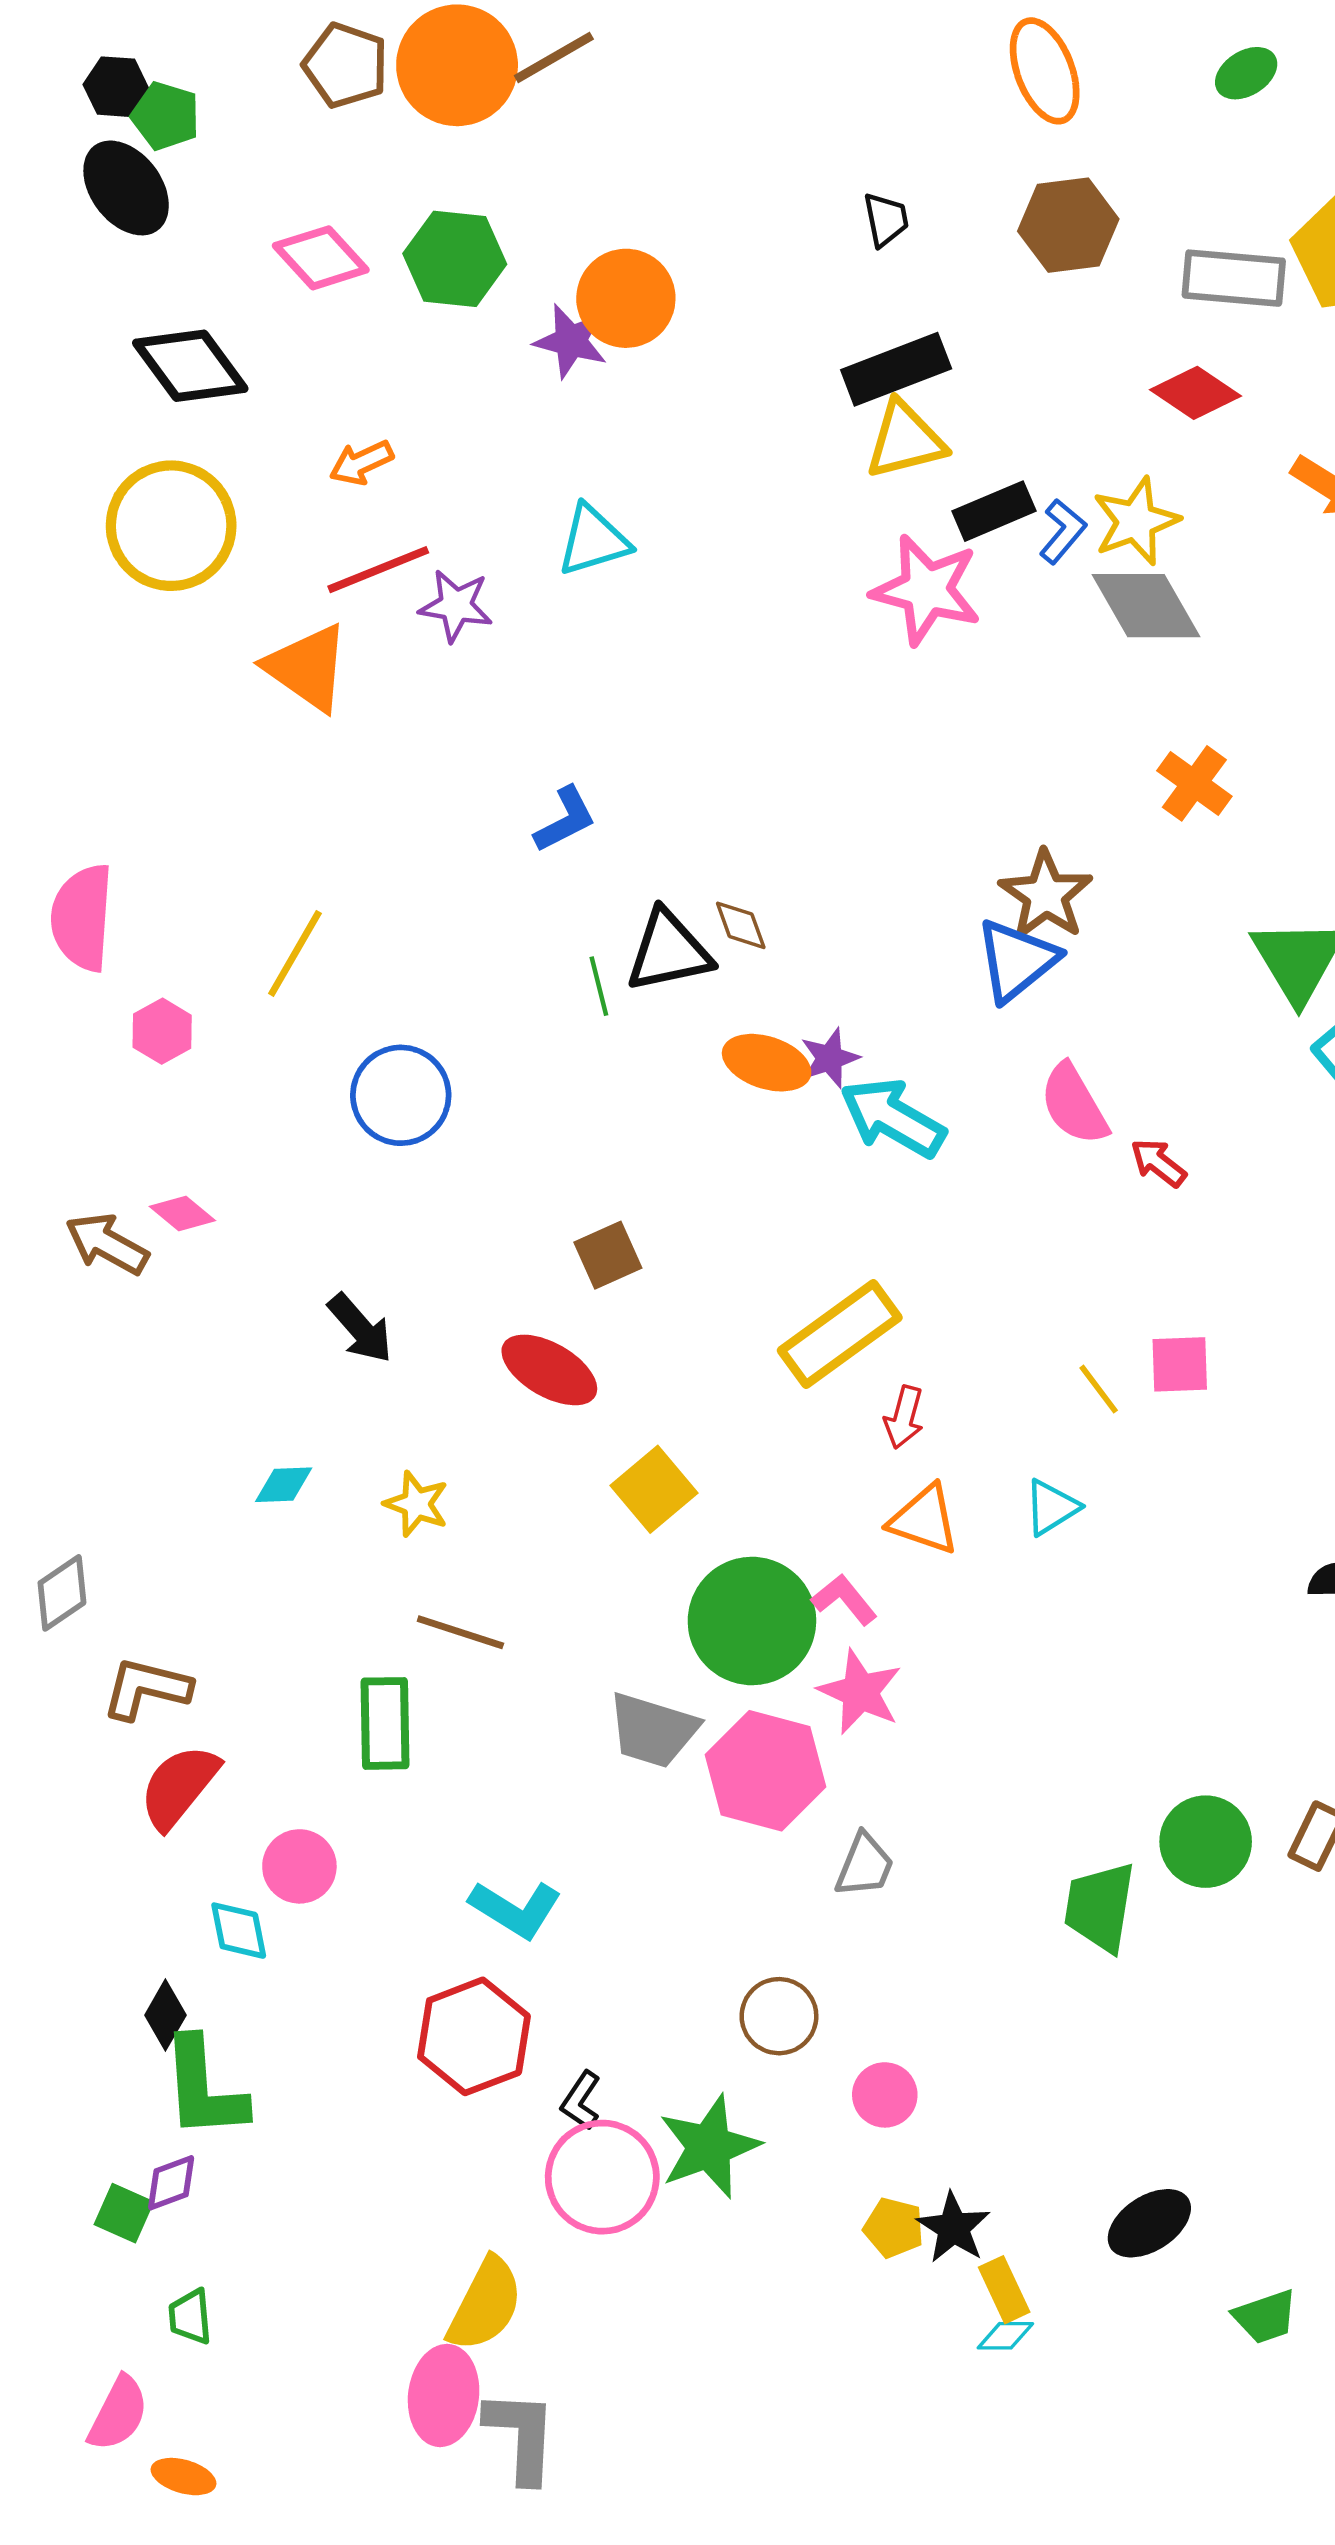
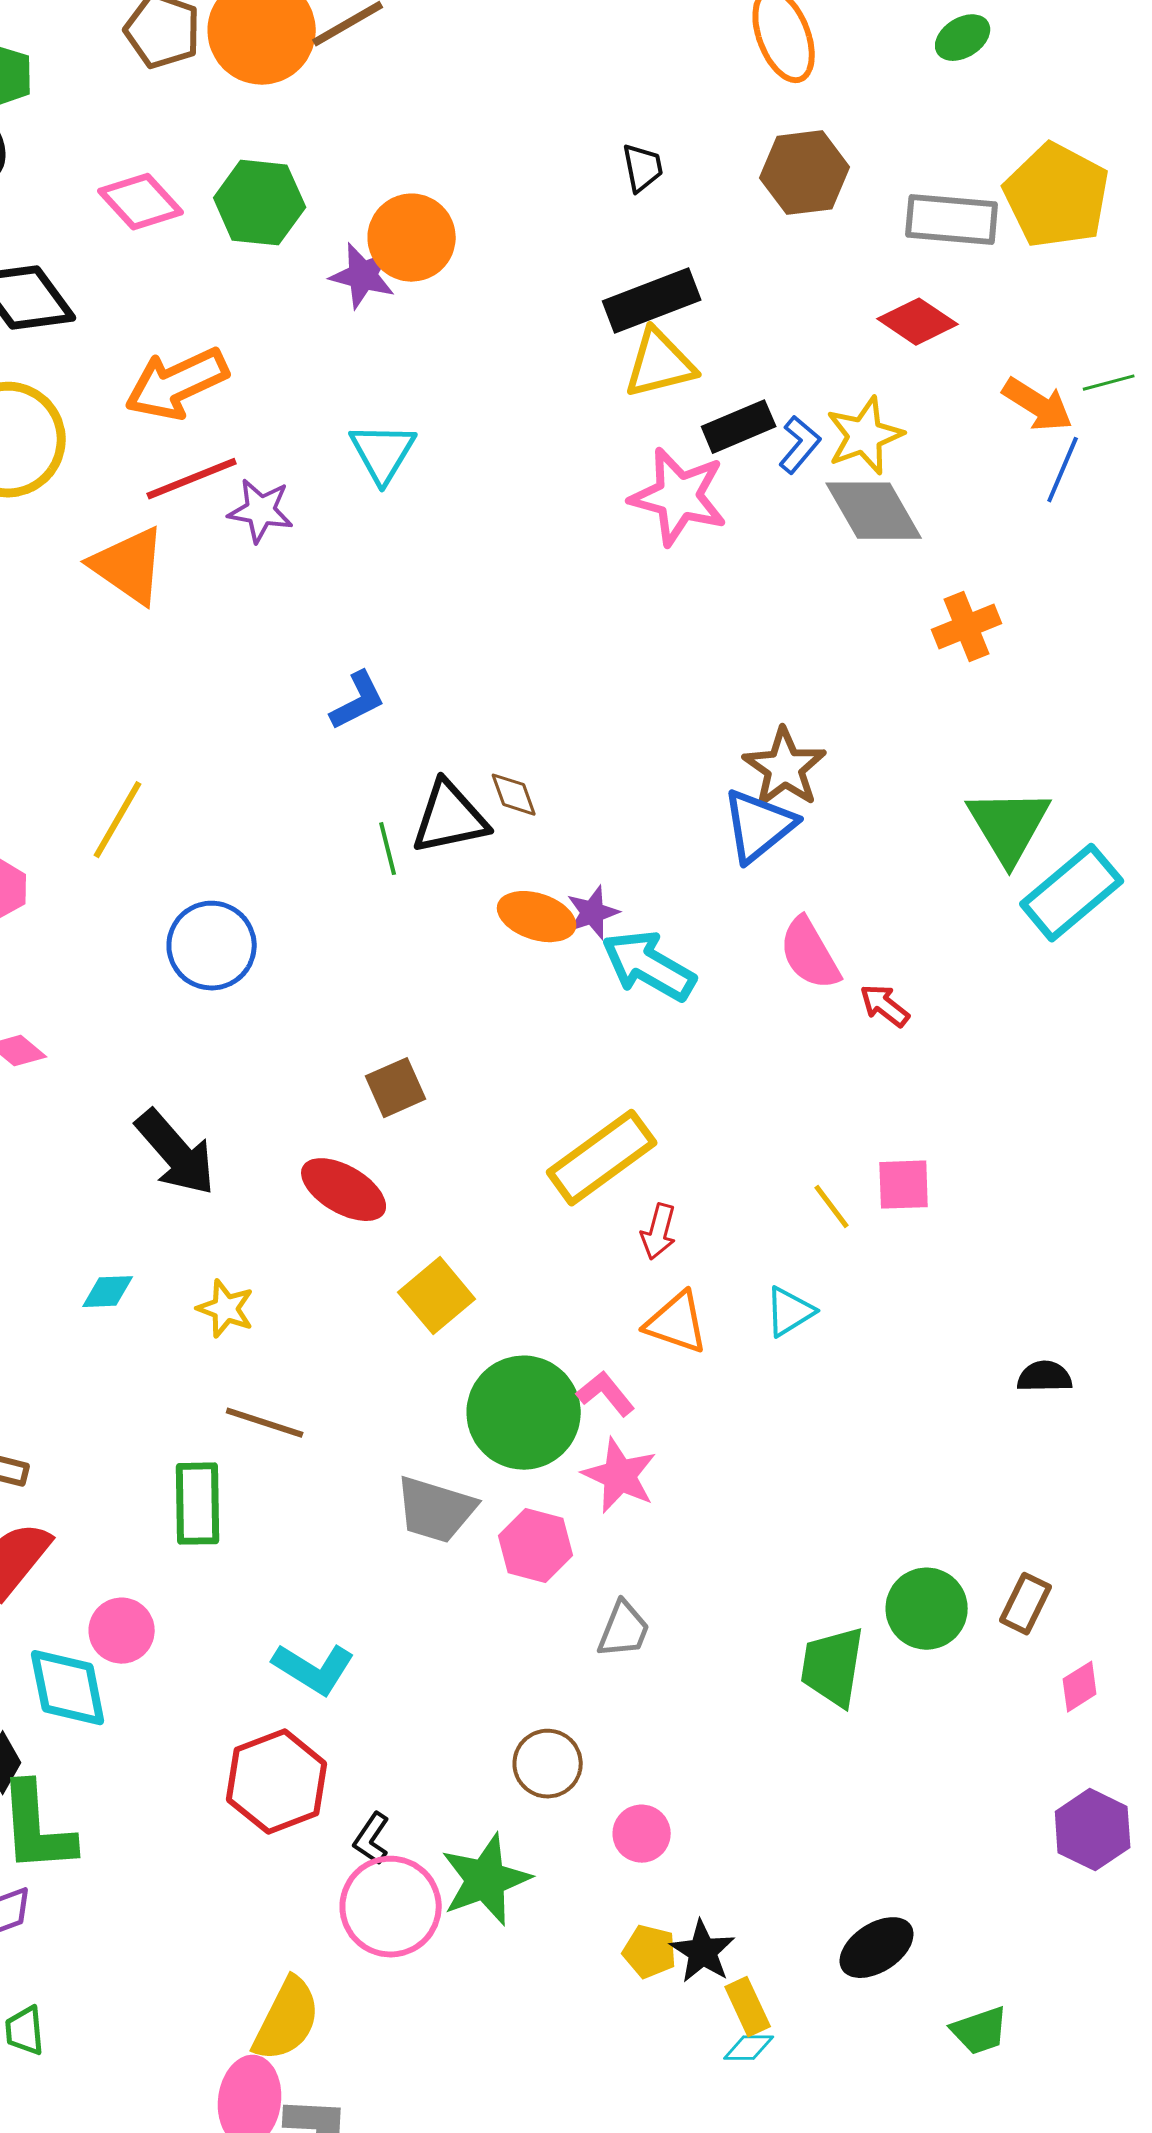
orange arrow: (361, 463) -> (177, 384), size x1.8
cyan triangle: (593, 540) -> (383, 453), turned -42
orange cross: (1194, 783) -> (967, 627), moved, turned 32
black arrow: (360, 1328) -> (176, 1153), size x1.4
pink hexagon: (765, 1771) -> (536, 1546), size x0.7
cyan diamond: (239, 1931) -> (68, 1688), size x1.5

